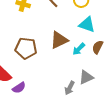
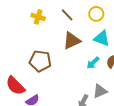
brown triangle: (59, 40) -> (72, 41), moved

